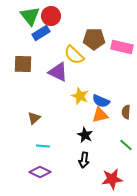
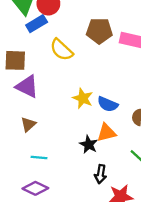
yellow semicircle: (74, 55) -> (61, 50), moved
purple triangle: (58, 72) -> (27, 86), moved
orange triangle: (100, 115) -> (106, 133), moved
black arrow: (84, 160) -> (101, 174), moved

